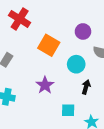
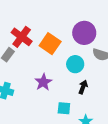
red cross: (20, 19) -> (22, 37), moved
purple circle: (83, 31) -> (84, 33), size x1.5

